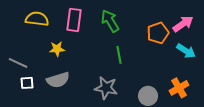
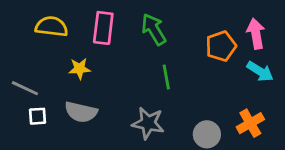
pink arrow: (183, 24) -> (256, 34), turned -65
gray semicircle: (58, 80) -> (81, 112), turned 30

